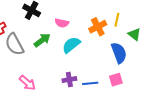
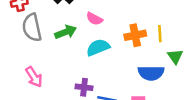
yellow line: (117, 20) -> (160, 34), turned -32
blue semicircle: (119, 53) -> (151, 73), turned 95

